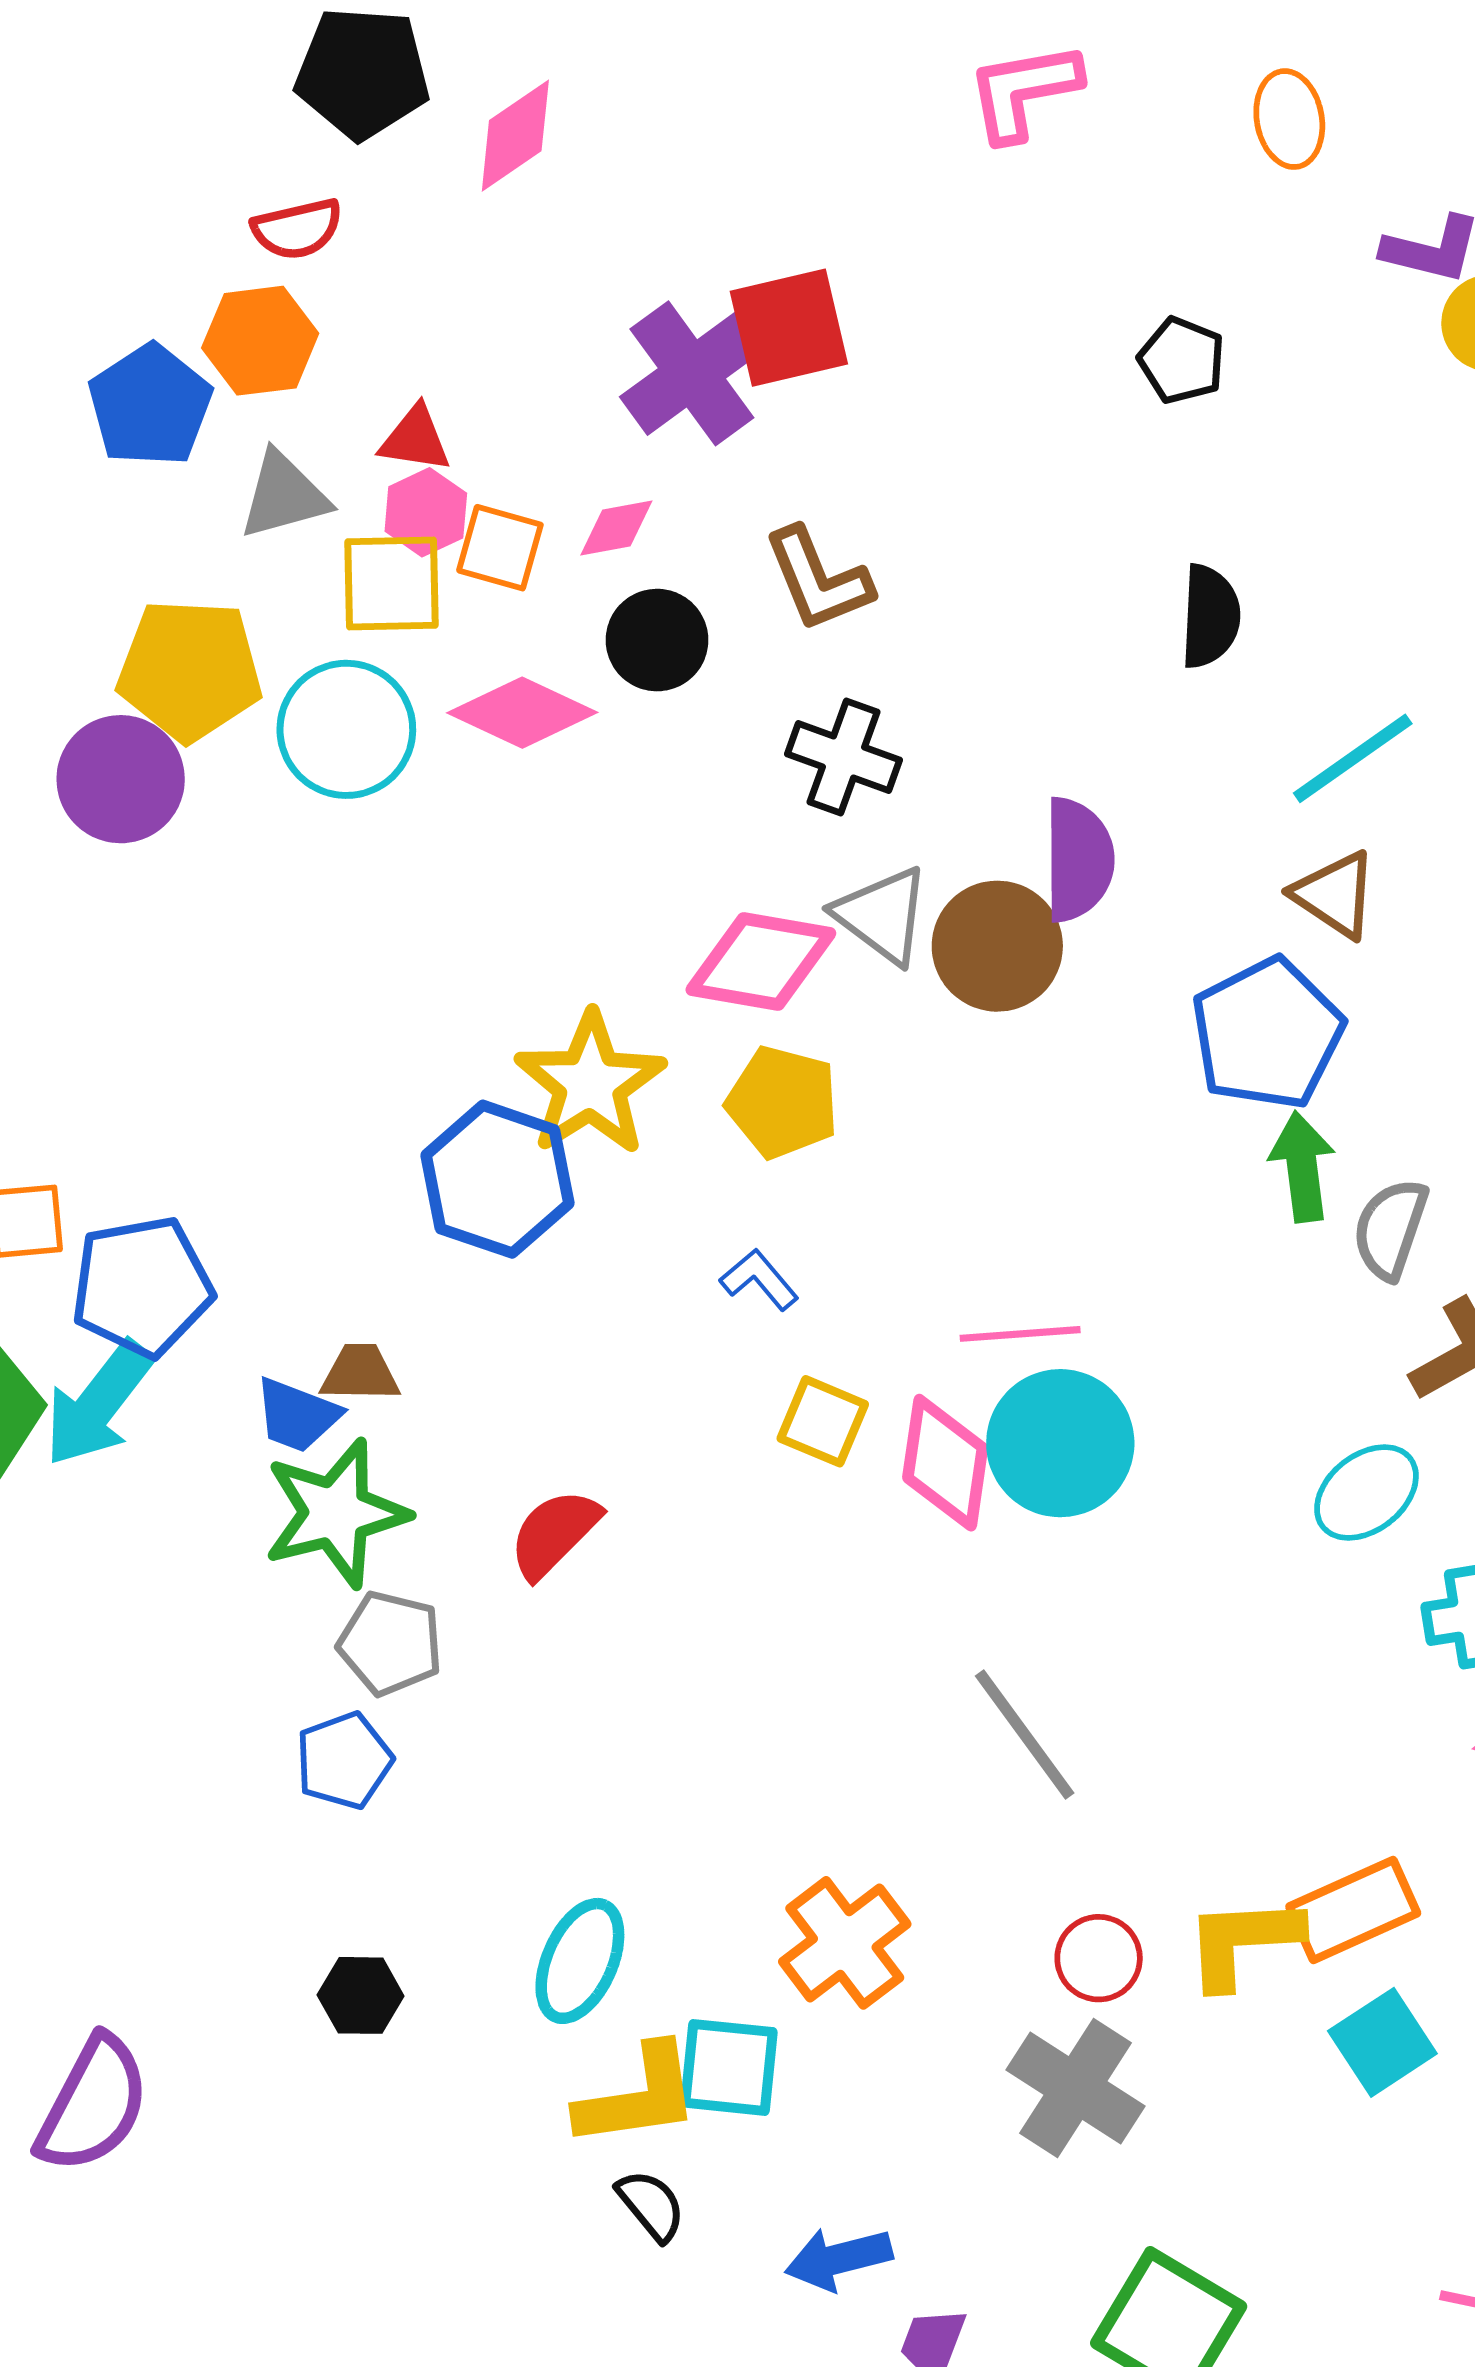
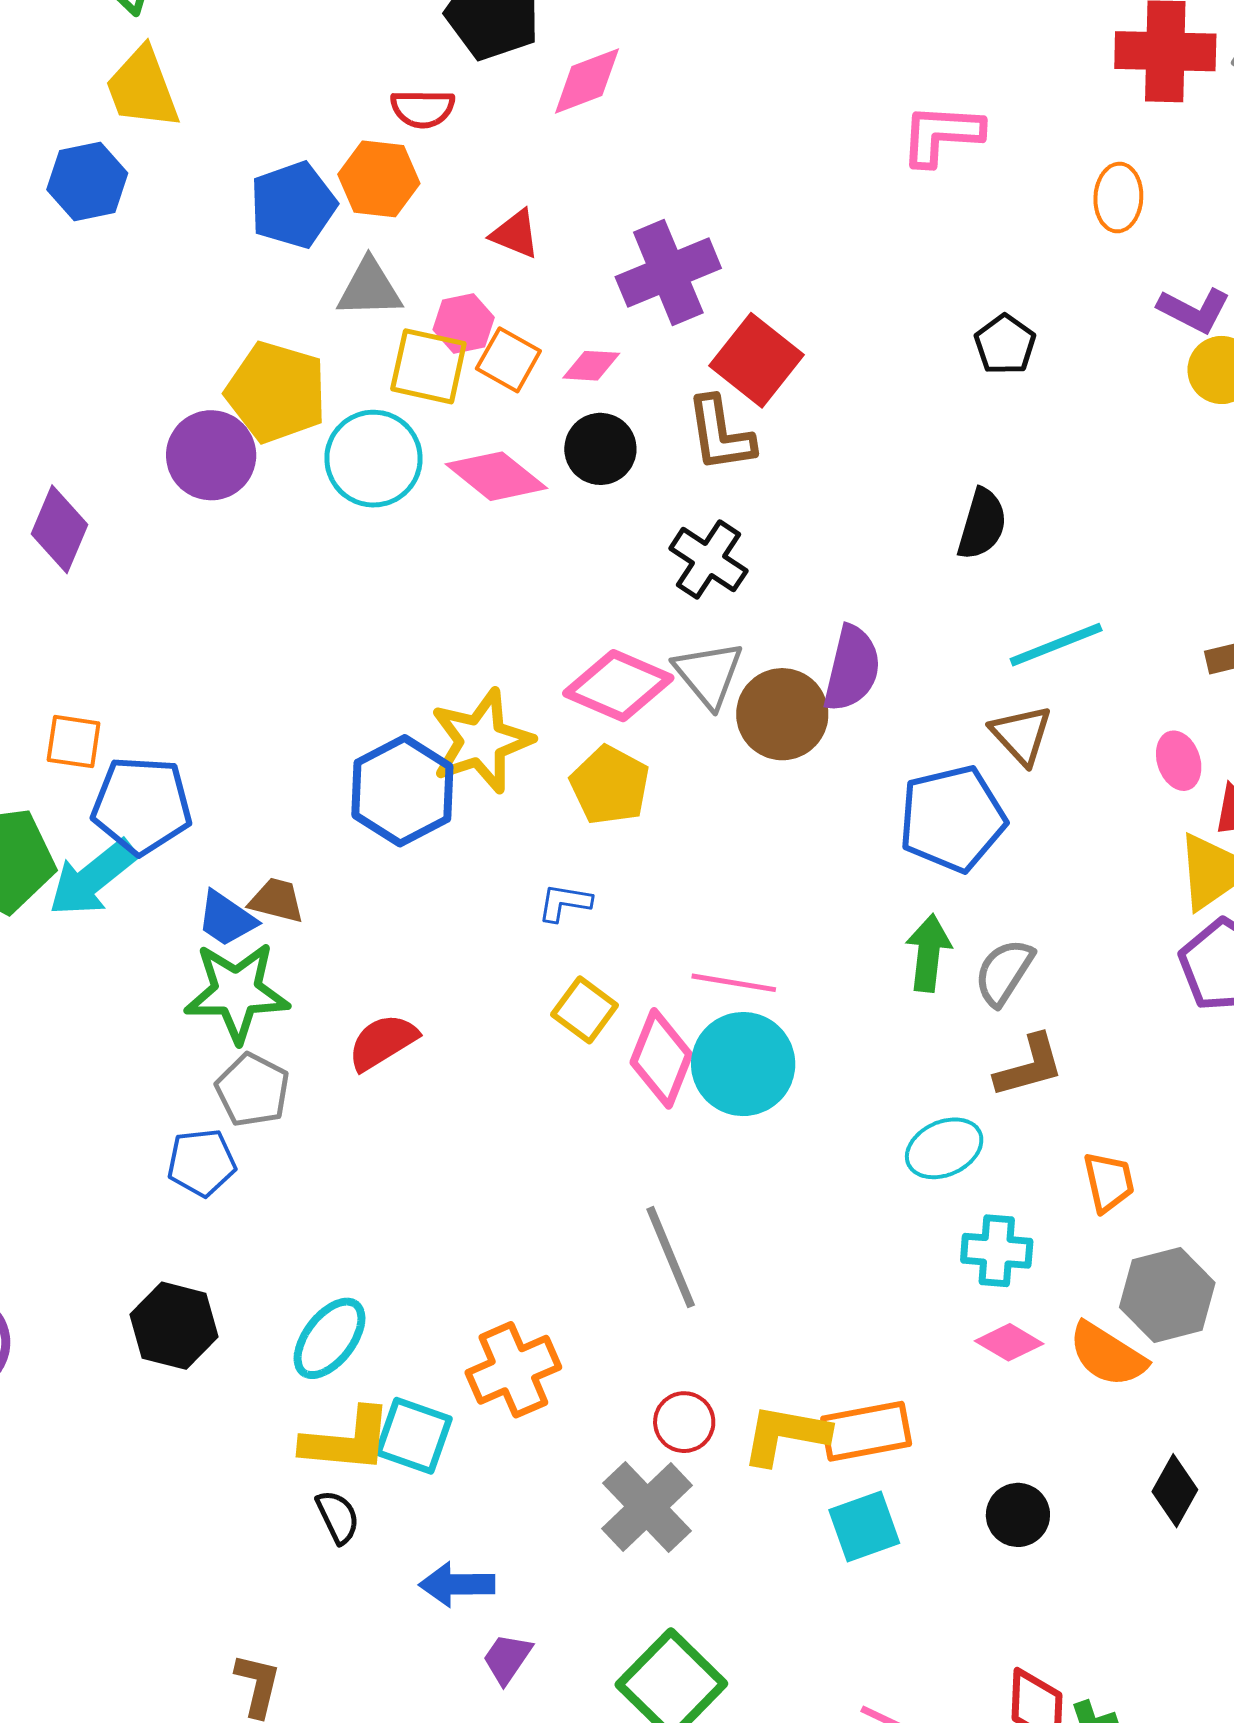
red square: (789, 328) -> (756, 360), moved, turned 38
red triangle: (415, 439) -> (515, 234), moved
green arrow: (1302, 1167) -> (928, 953), moved
blue L-shape: (759, 1280) -> (565, 903), turned -54
black hexagon: (361, 1995) -> (174, 1326), size x1.5

